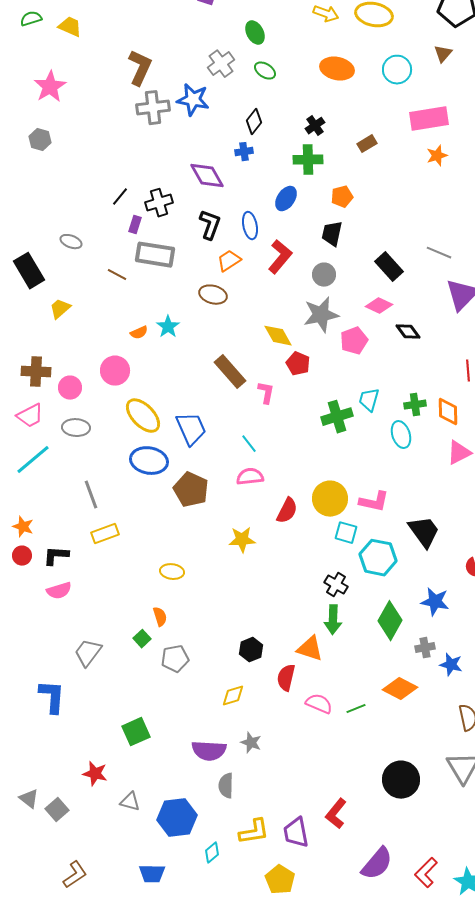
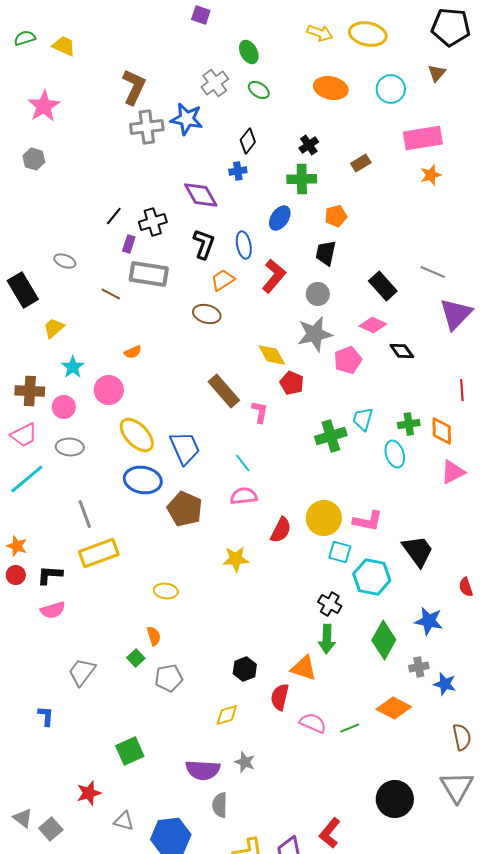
cyan star: (168, 327) -> (73, 367), moved
yellow rectangle: (105, 534) -> (99, 553), size x1.4
blue L-shape: (52, 697) -> (46, 716), size x0.6
red star: (95, 774) -> (89, 793), turned -30

